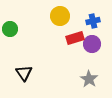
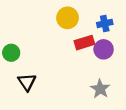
green circle: (10, 29) -> (11, 53), moved

